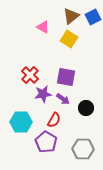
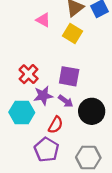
black circle: (86, 108) -> (92, 111), size x1.5
cyan hexagon: (21, 122) -> (22, 112), moved

